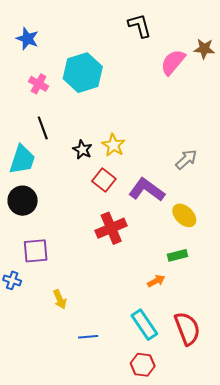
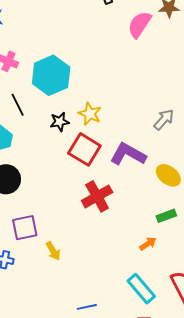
cyan hexagon: (83, 73) -> (51, 75), moved
black star: (82, 150) -> (60, 122), turned -30
red square: (104, 180) -> (84, 149), size x1.4
yellow arrow: (60, 299) -> (53, 251), moved

